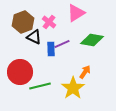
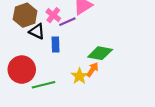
green diamond: (92, 40) -> (100, 53), moved
purple line: (62, 44) -> (67, 22), moved
yellow star: (73, 88) -> (79, 76), moved, size x0.7

